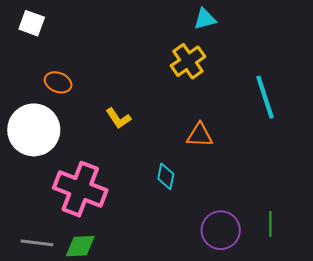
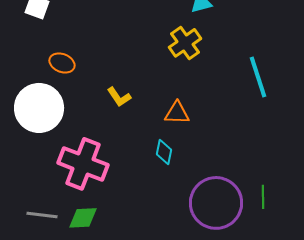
orange triangle: (200, 135) -> (177, 113), moved
purple circle: (221, 230) -> (216, 203), size x1.4

